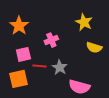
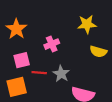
yellow star: (84, 22) -> (87, 24), turned -30

